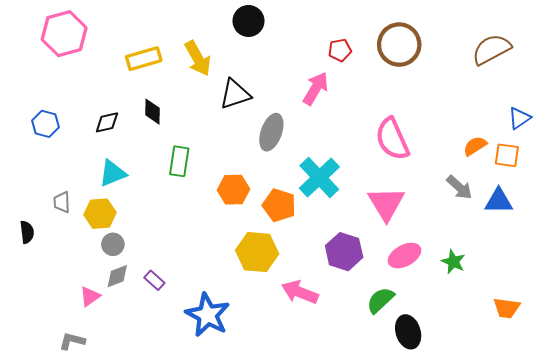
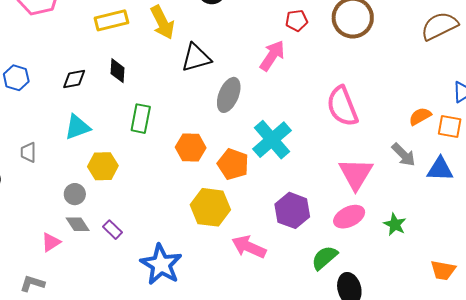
pink triangle: (386, 204) -> (356, 174), moved
yellow hexagon: (100, 214) -> (103, 166), moved
gray diamond: (117, 276) -> (78, 224), turned 75

